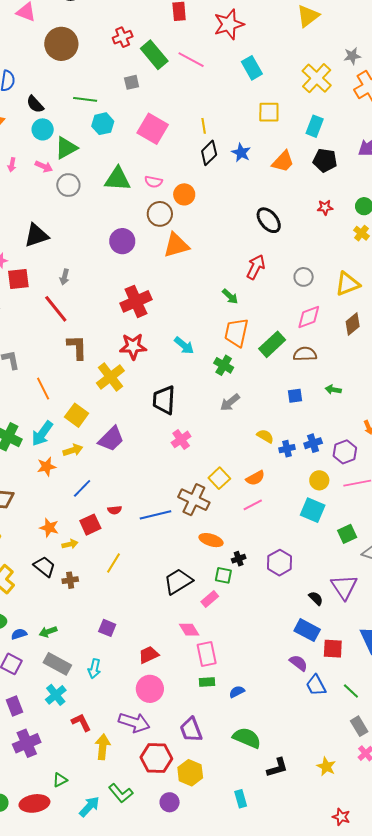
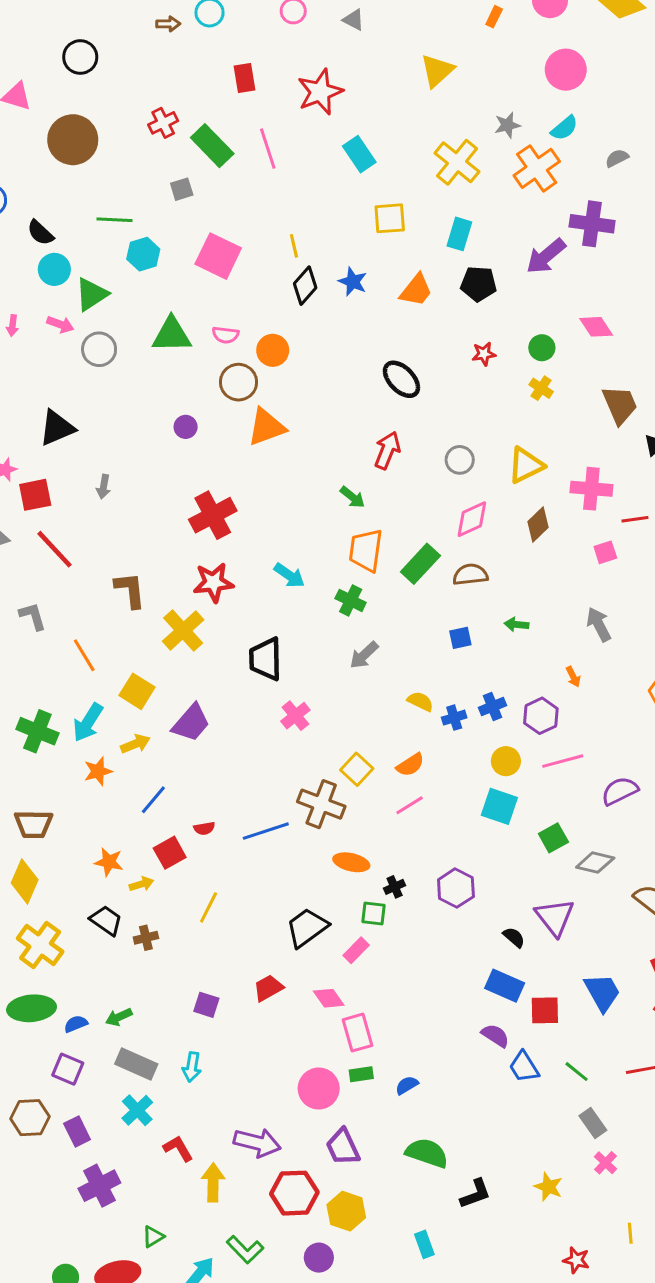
pink line: (191, 60) -> (268, 149), turned 48
purple circle: (122, 241) -> (186, 427), size x0.6
red line: (56, 309) -> (55, 549), moved
red trapezoid: (149, 655) -> (268, 988), moved
pink circle: (150, 689) -> (319, 1089), moved

